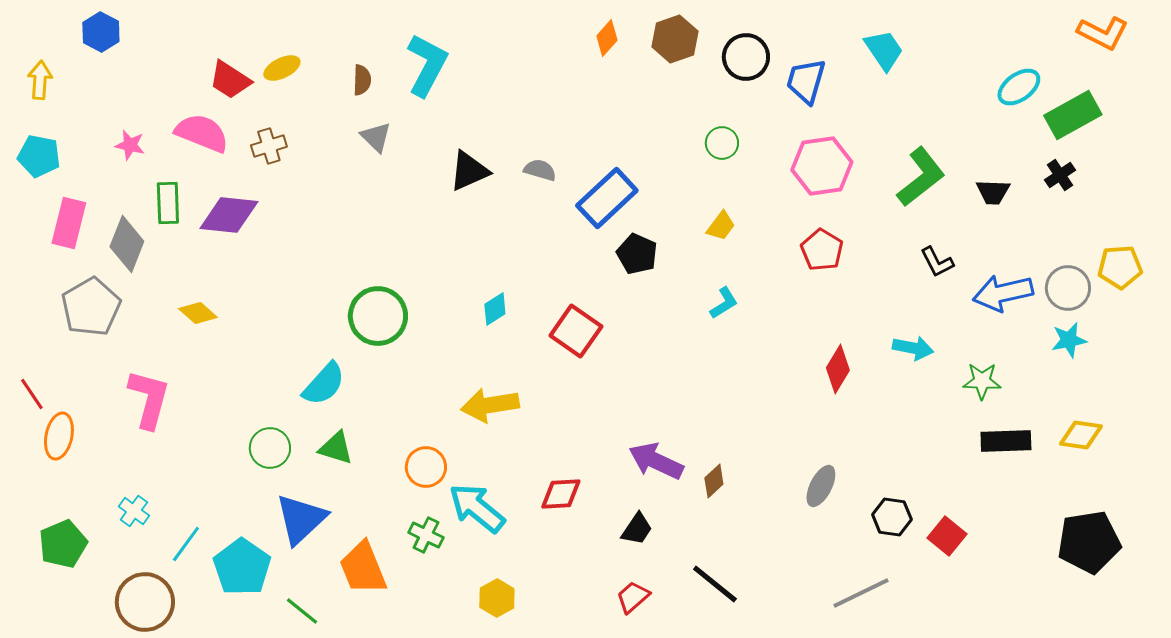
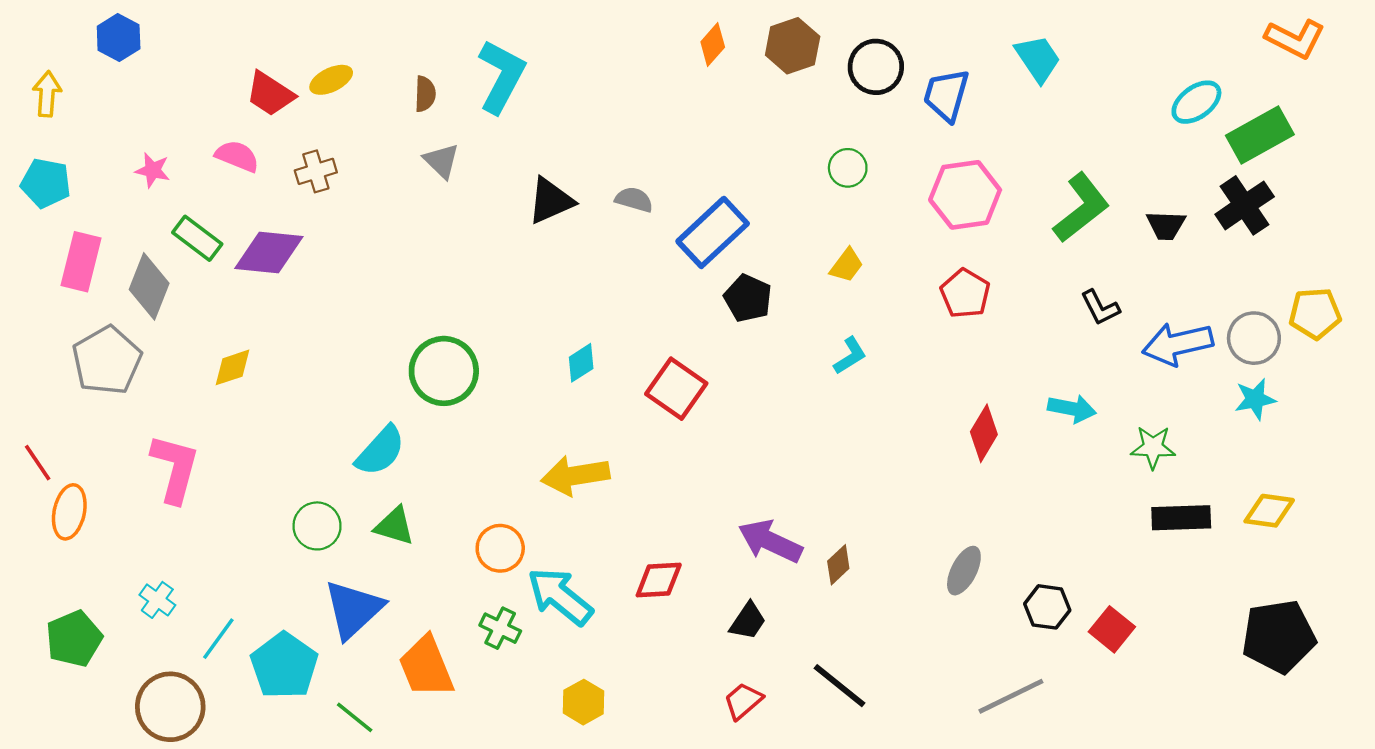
pink semicircle: (202, 133) -> (237, 156), size x0.7
black cross: (1060, 175) -> (1245, 205), size x1.6
green rectangle: (168, 203) -> (197, 238), turned -51
yellow diamond: (198, 313) -> (232, 367), turned -60

